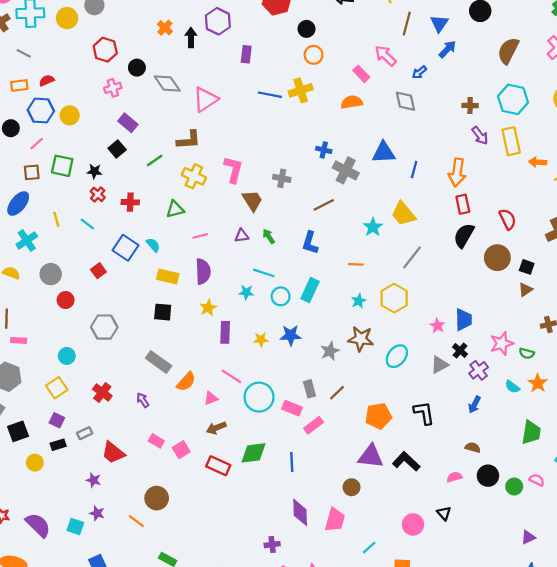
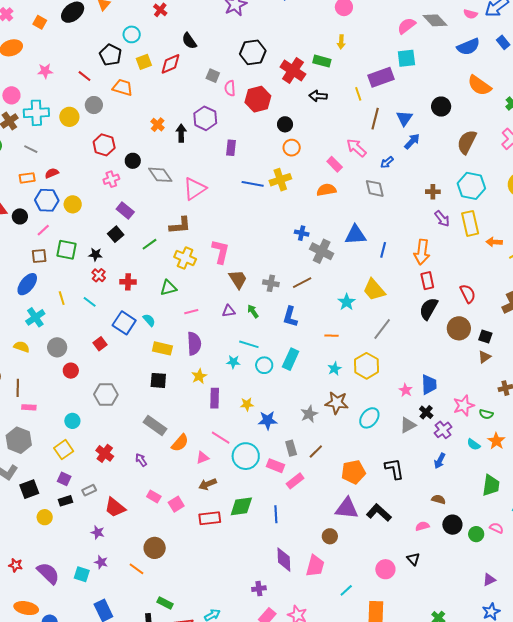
gray cross: (282, 178) -> (271, 283), moved
blue star: (291, 335) -> (268, 420), moved
red rectangle: (218, 466) -> (210, 518), turned -30

